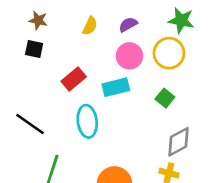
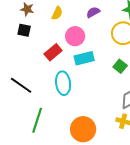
yellow semicircle: (90, 26) -> (57, 13), moved
pink circle: (129, 56) -> (75, 36), moved

